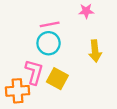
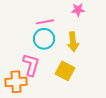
yellow arrow: (95, 51) -> (73, 42), moved
yellow square: (57, 79) -> (65, 71), moved

